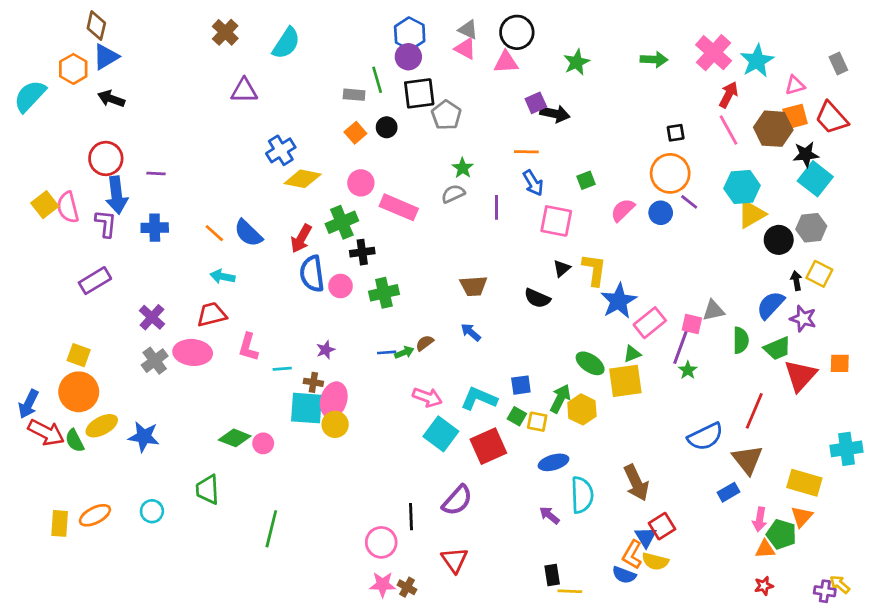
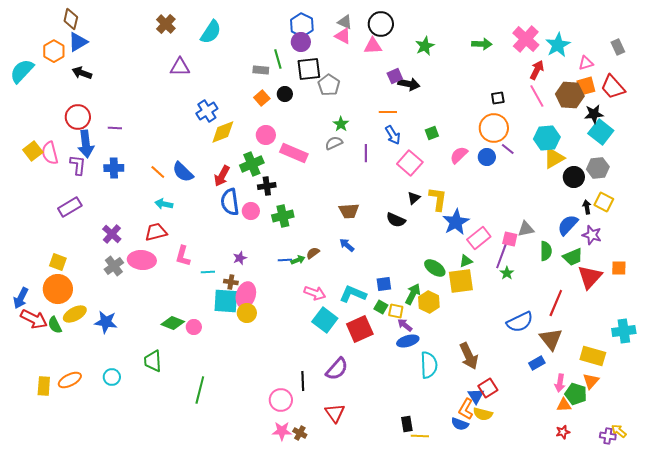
yellow diamond: (303, 179) -> (223, 132), turned -32
pink square: (556, 221) -> (410, 163), turned 30
purple arrow: (549, 515) -> (405, 325), moved

